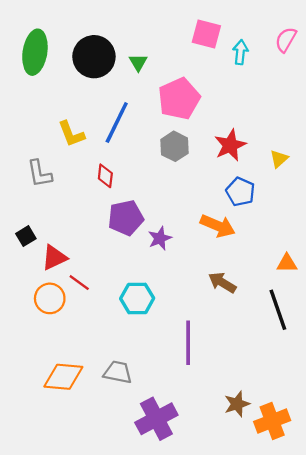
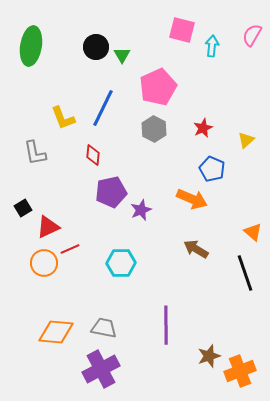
black circle: (94, 57) -> (96, 47), moved, size x0.7
red star: (230, 145) -> (203, 128), size x0.7
orange triangle: (287, 263) -> (253, 232), turned 42
red line: (79, 283) -> (70, 249), turned -60
purple line: (188, 343) -> (166, 325), moved
purple cross: (156, 419) -> (101, 369), moved

